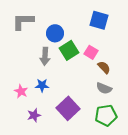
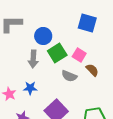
gray semicircle: (104, 88) -> (69, 76), moved

